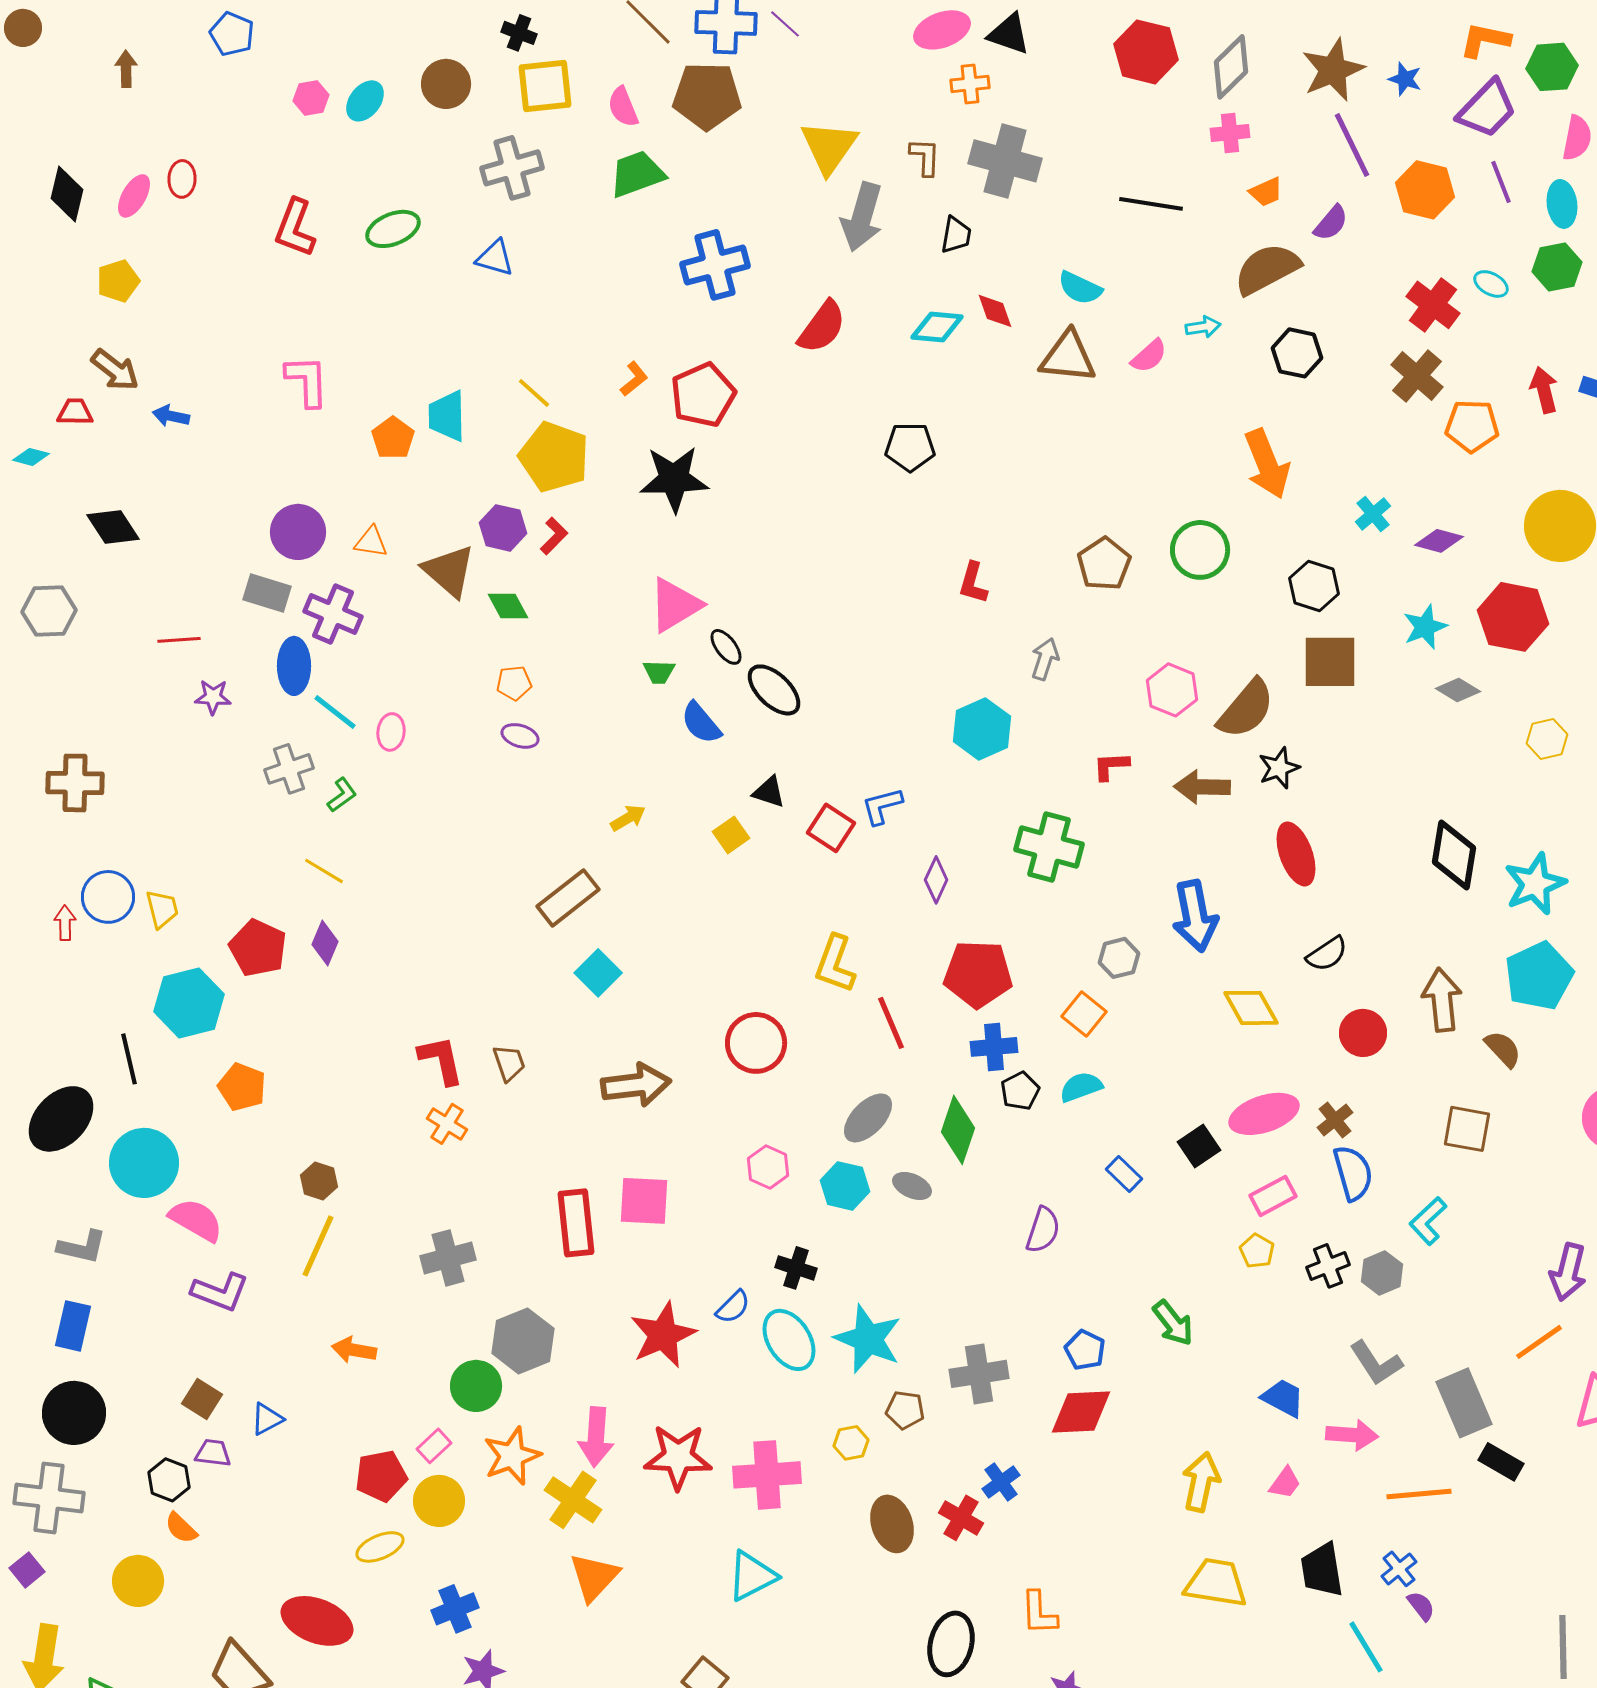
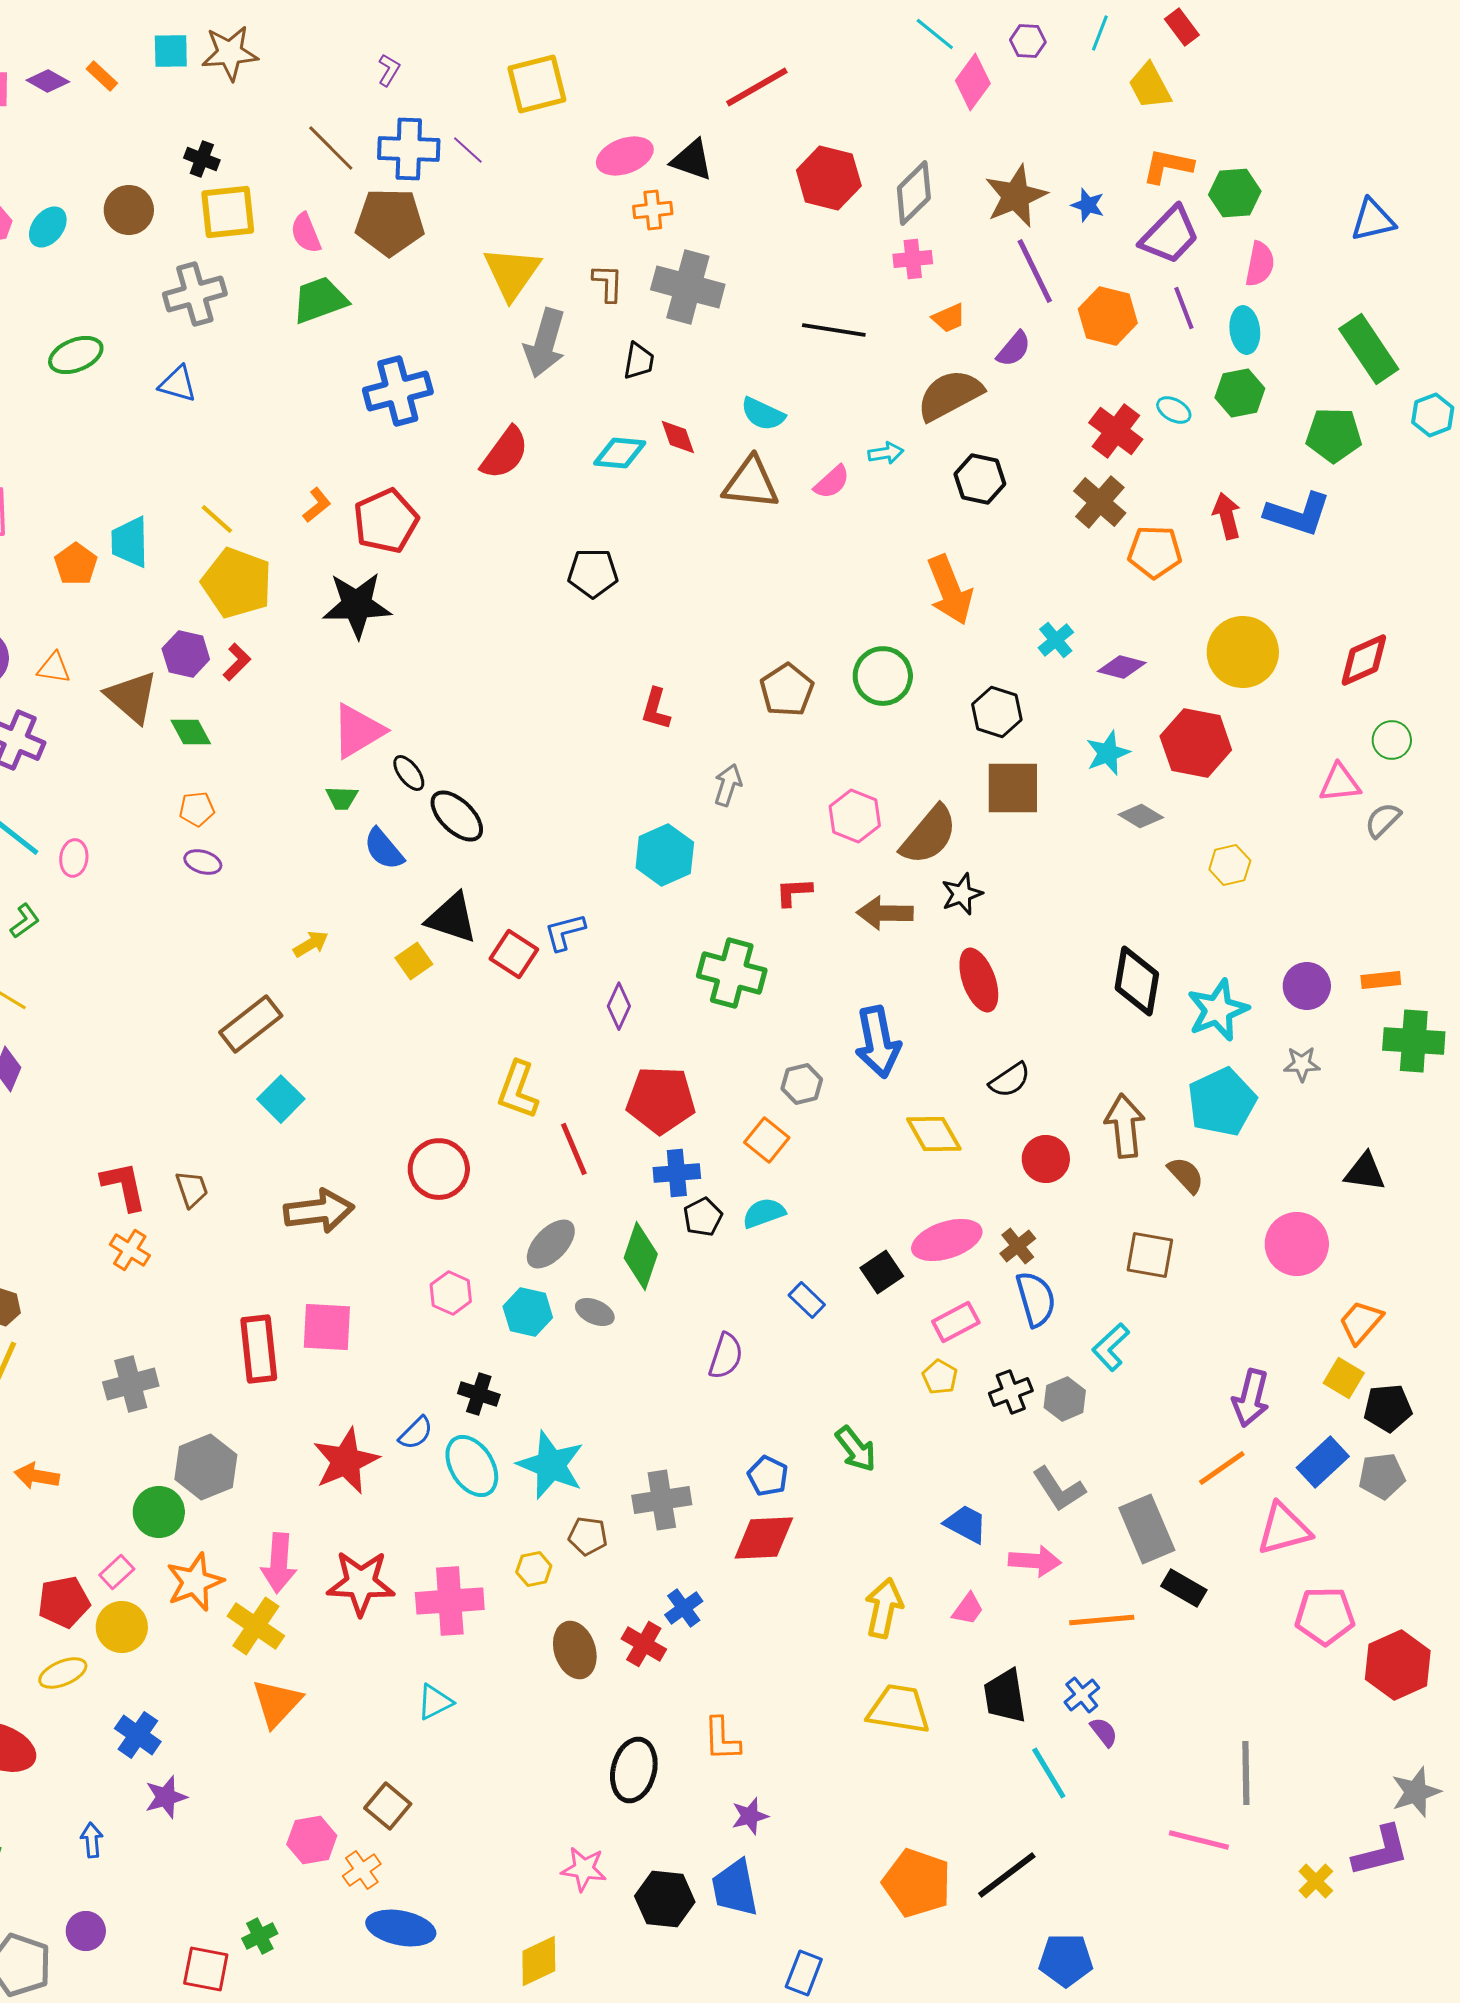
black triangle: (769, 792) -> (452, 918), size x1.6
cyan triangle: (752, 1576) -> (435, 1702), size x0.7
blue cross: (455, 1609) -> (138, 1735), turned -33

